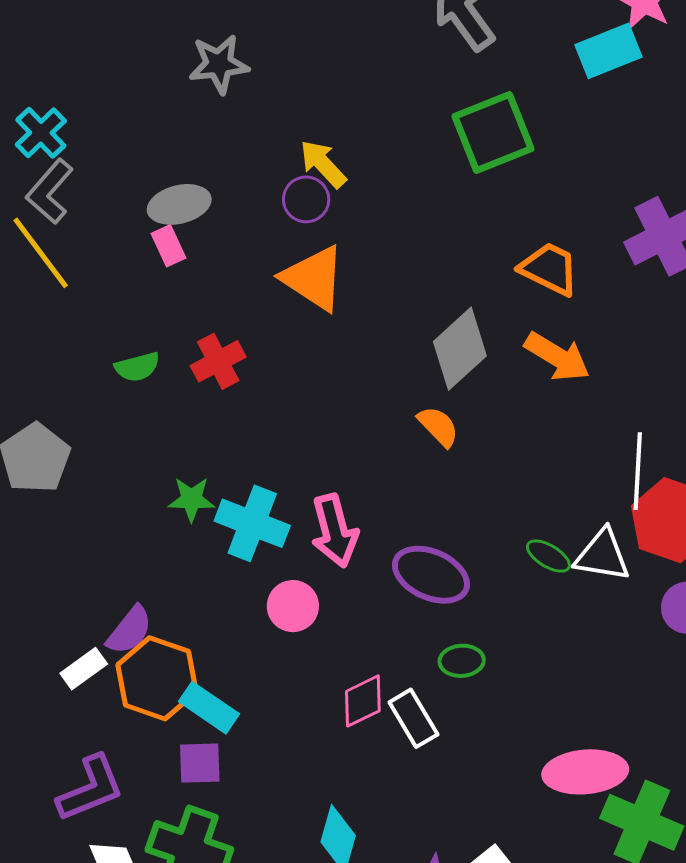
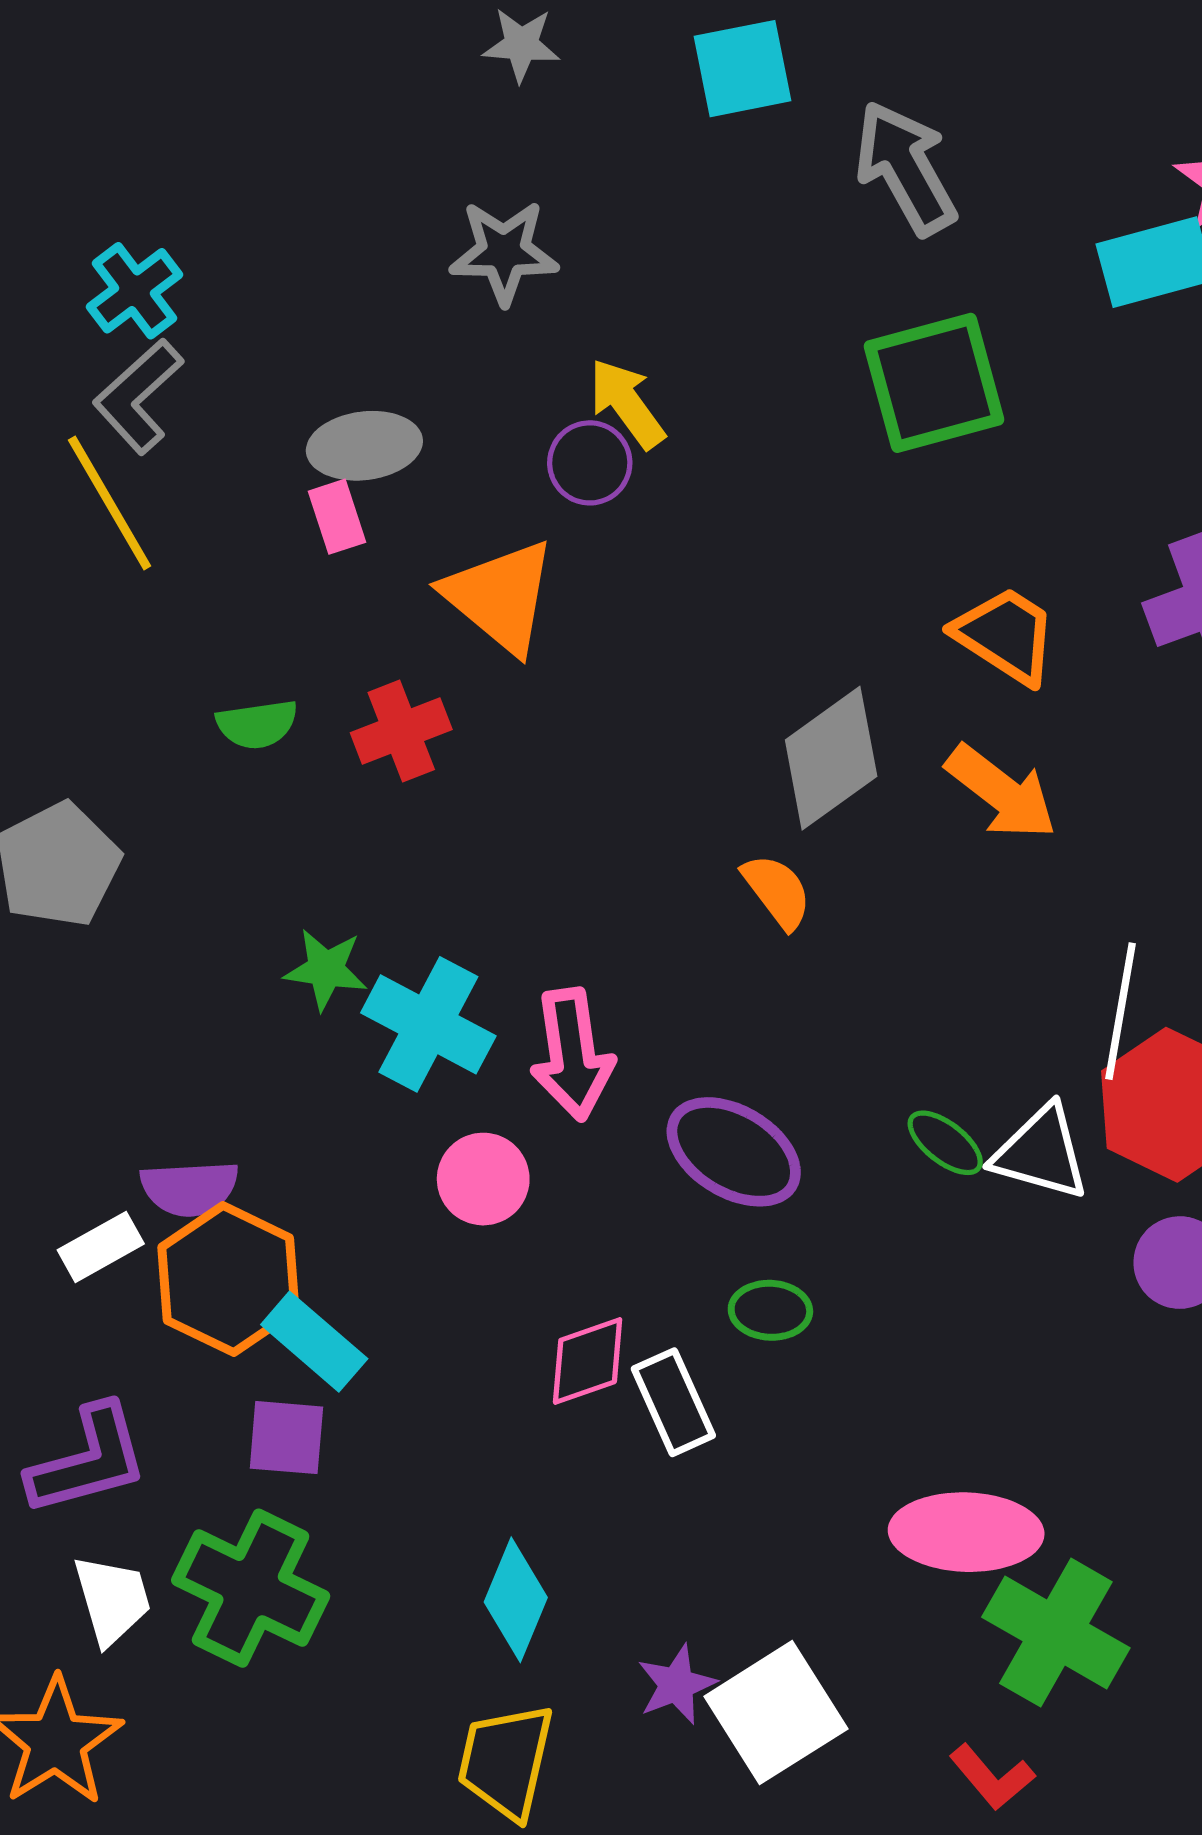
gray star: (219, 64) -> (504, 252), moved
orange triangle: (314, 278) -> (500, 596), moved
purple semicircle: (130, 630) -> (190, 1188), turned 42

